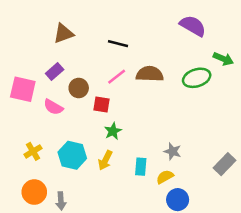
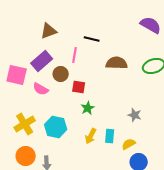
purple rectangle: (55, 72) -> (42, 61), size x1.5
pink line: (117, 77) -> (75, 55), moved, turned -42
yellow cross: (33, 151) -> (25, 124), size x1.5
gray star: (173, 151) -> (135, 115), moved
yellow arrow: (105, 160) -> (91, 136), moved

